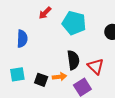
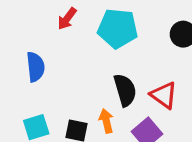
orange arrow: (59, 77) -> (106, 121), turned -88

